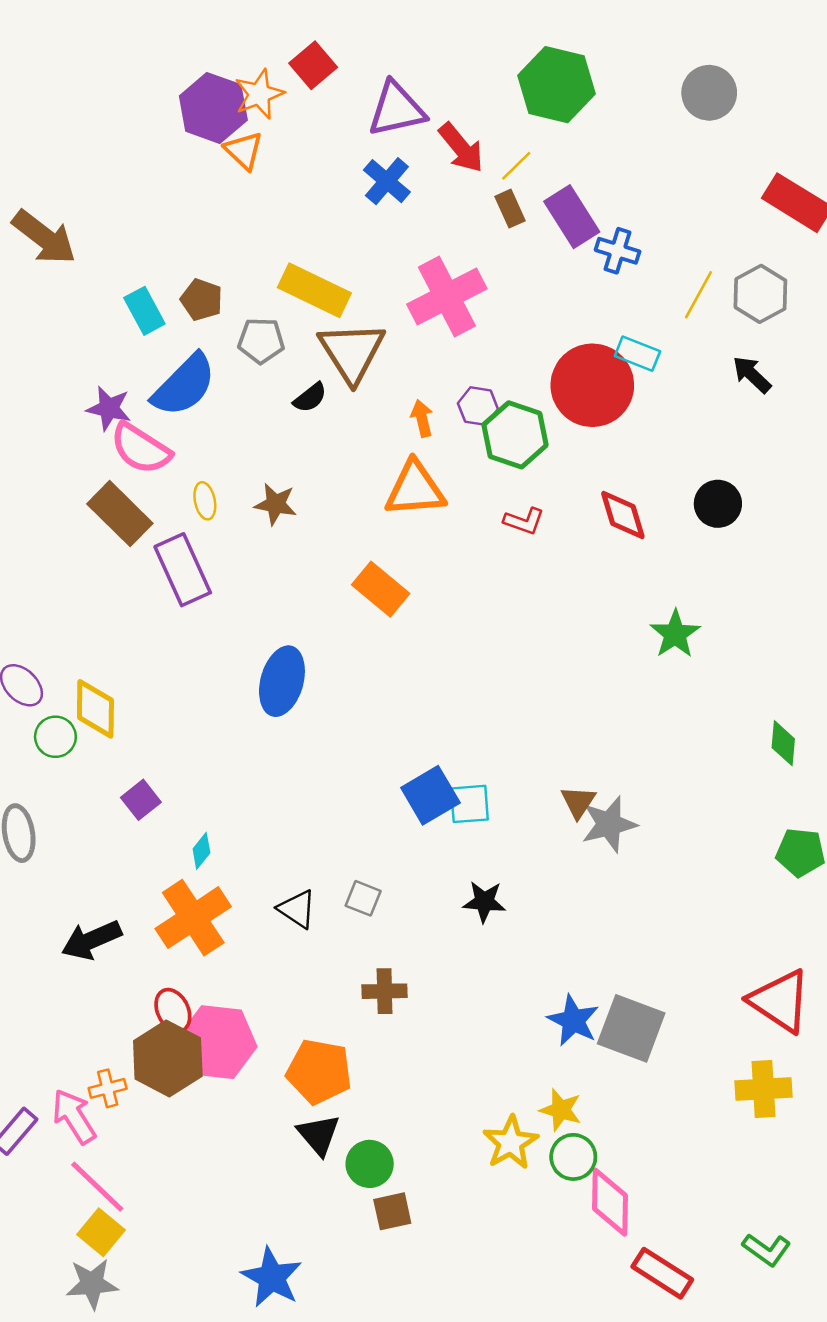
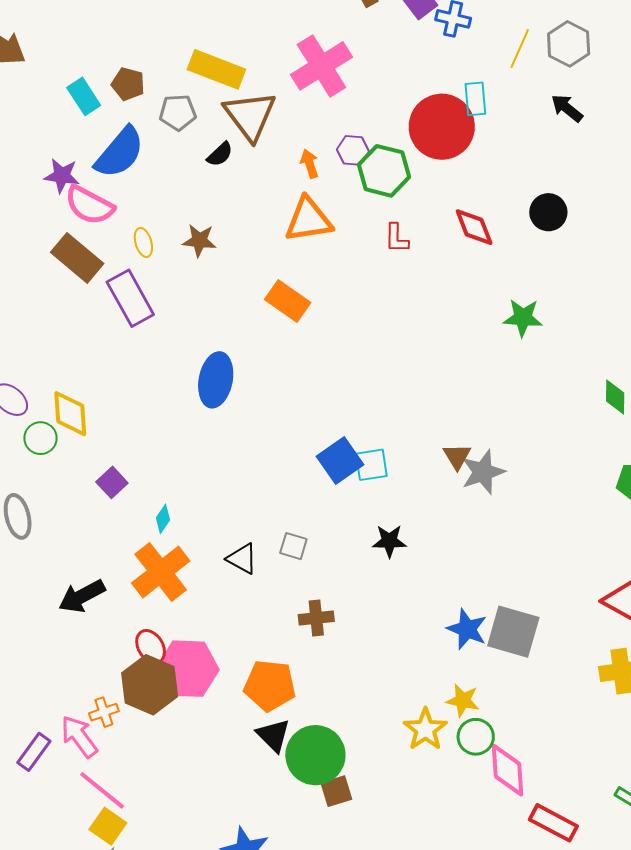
cyan rectangle: (637, 354) -> (475, 99), turned 68
red L-shape: (524, 521) -> (397, 238), turned 76
green star: (675, 634) -> (523, 318), turned -30
green circle: (370, 1164) -> (315, 755), size x1.6

